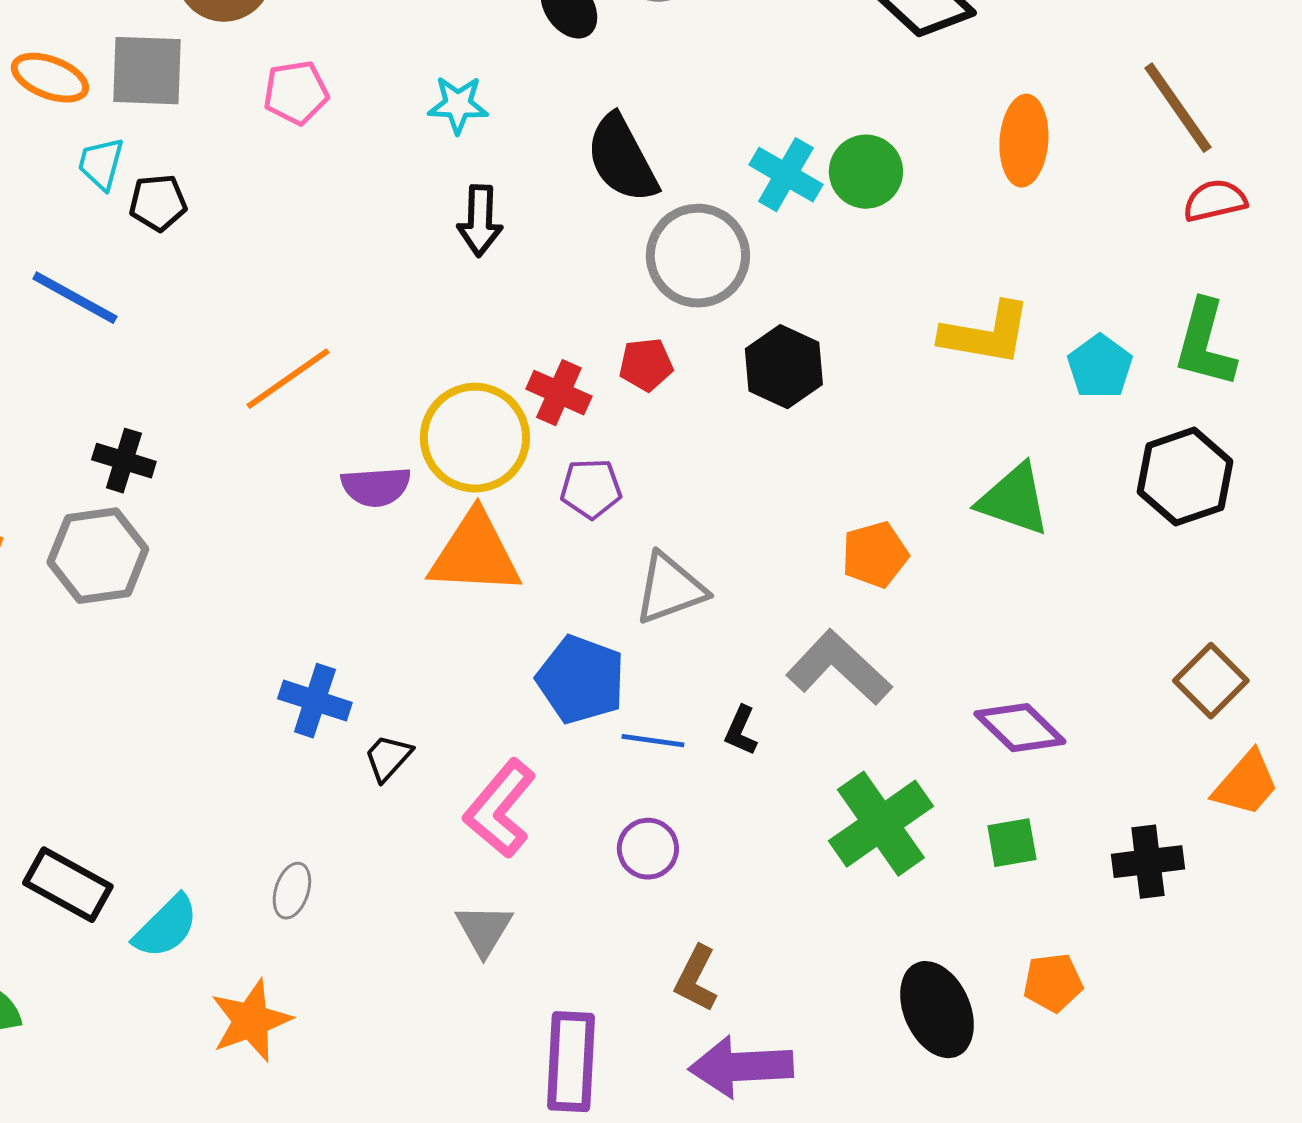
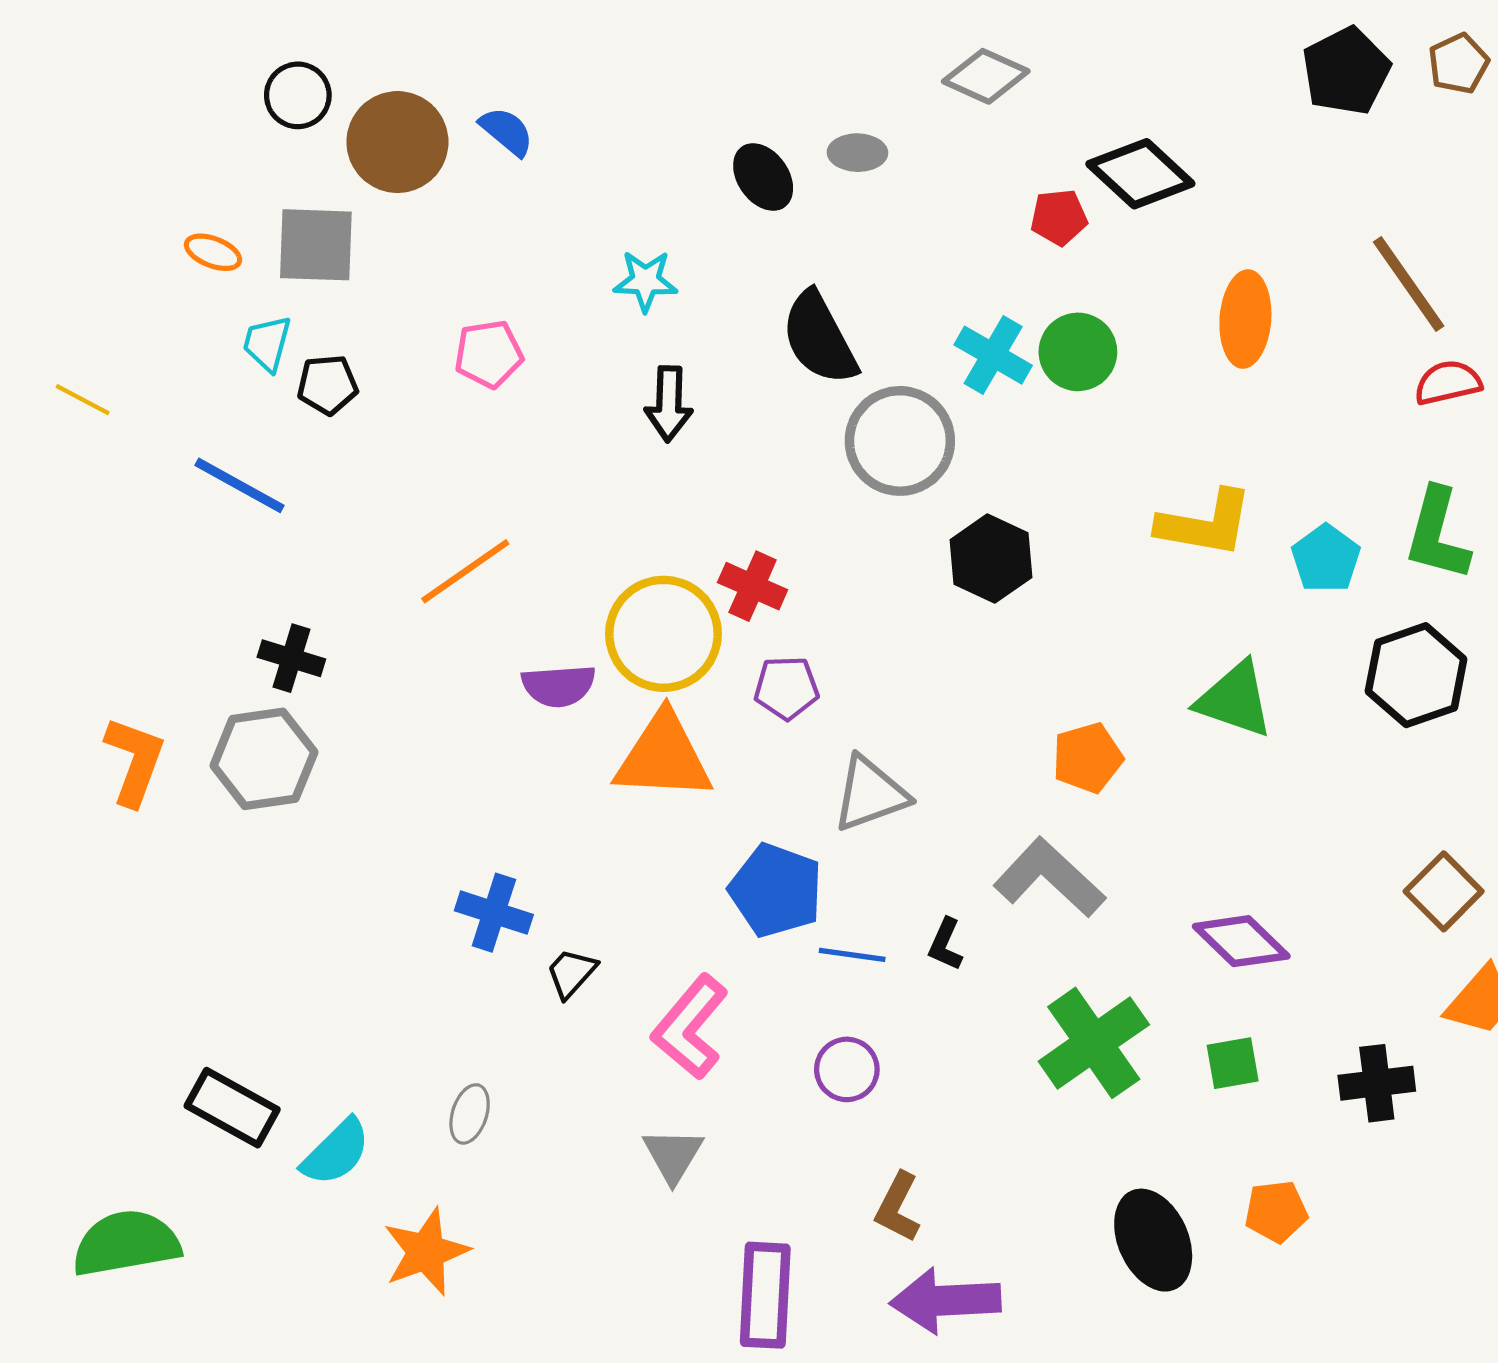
orange ellipse: (50, 78) -> (213, 252), size x0.7
pink pentagon: (296, 93) -> (489, 354), moved
red pentagon: (646, 365) -> (1059, 217), moved

